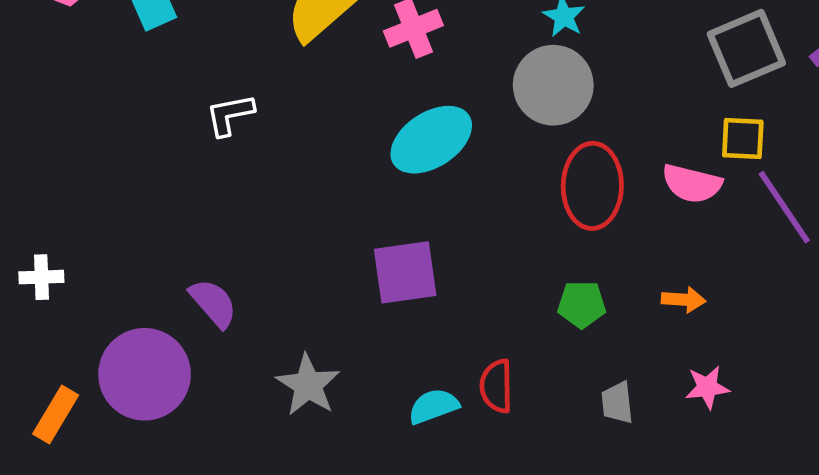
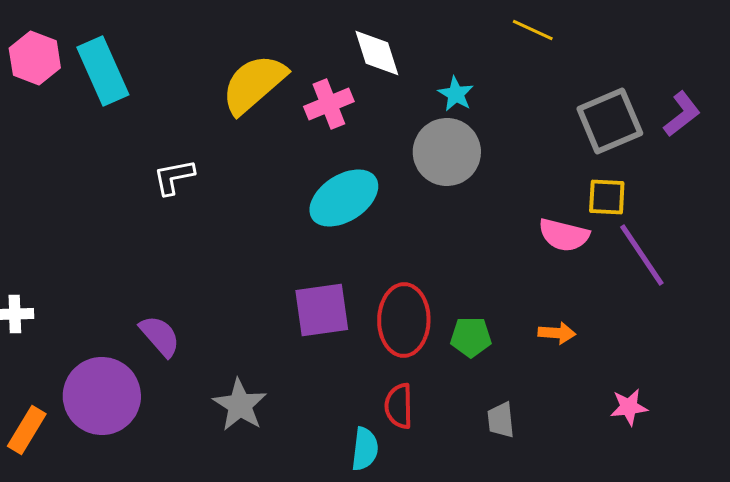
red ellipse: (592, 186) -> (404, 320), moved
pink star: (707, 387) -> (629, 407), moved
cyan semicircle: (434, 406) -> (365, 449), moved, turned 117

